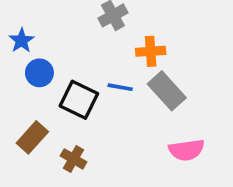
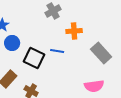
gray rectangle: (167, 91) -> (101, 53), moved

